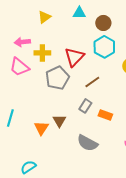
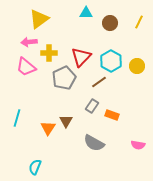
yellow triangle: (44, 17) -> (39, 19), moved, size x1.5
cyan hexagon: (104, 47) -> (111, 61), moved
cyan semicircle: (28, 167) -> (35, 167), turned -35

